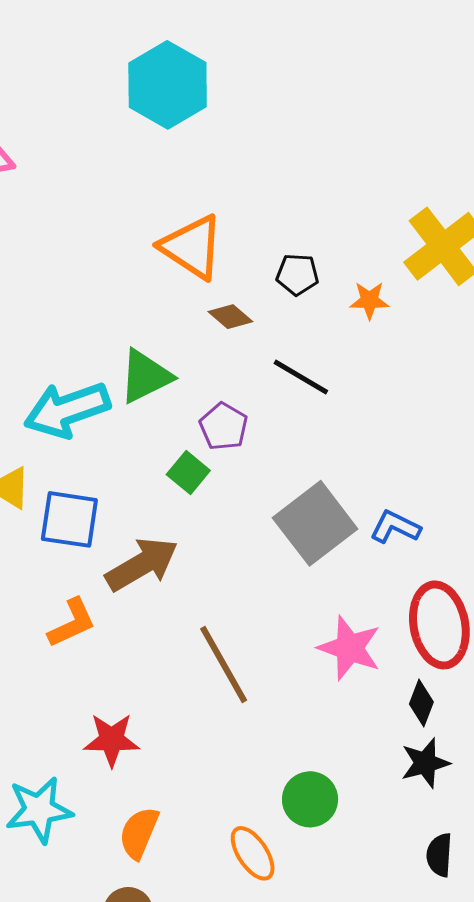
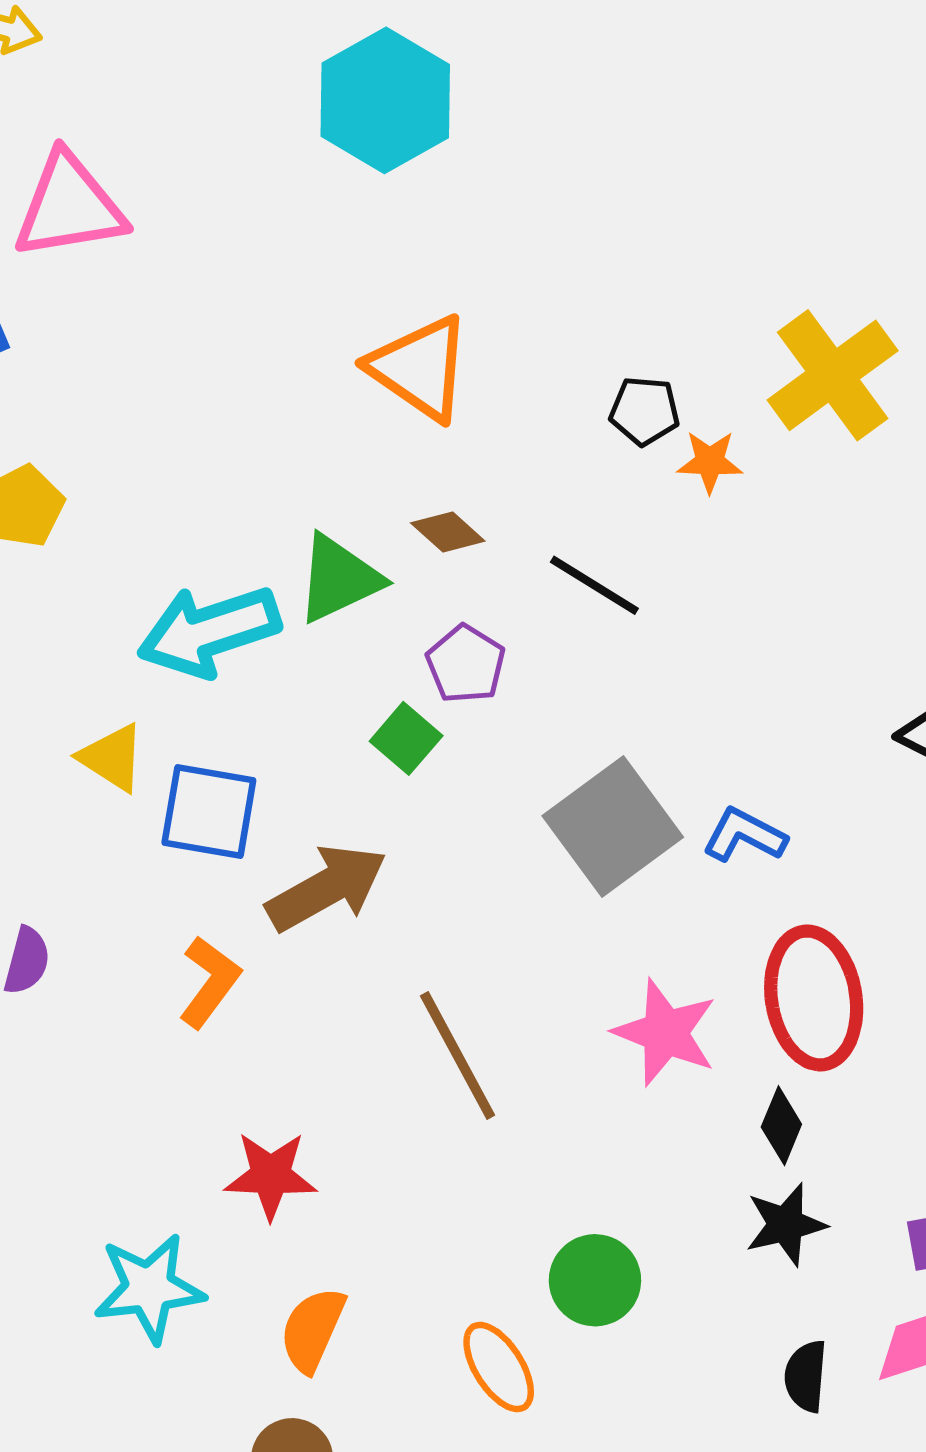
black pentagon: (297, 275) -> (645, 411), moved
brown diamond: (230, 317) -> (448, 532), moved
orange L-shape: (72, 623) -> (210, 982), turned -30

